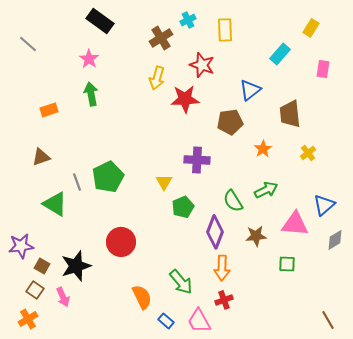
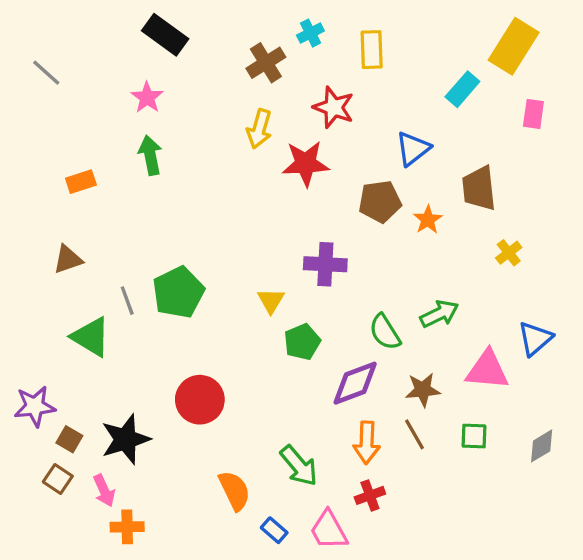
yellow rectangle: (311, 28) -> (514, 46), size x1.8
orange star: (263, 149) -> (428, 220), moved
purple diamond: (215, 232) -> (355, 383), turned 48
gray diamond: (335, 240) -> (542, 446), moved
orange cross: (28, 319) -> (127, 527), moved, turned 30
brown line: (328, 320) -> (415, 434), moved

